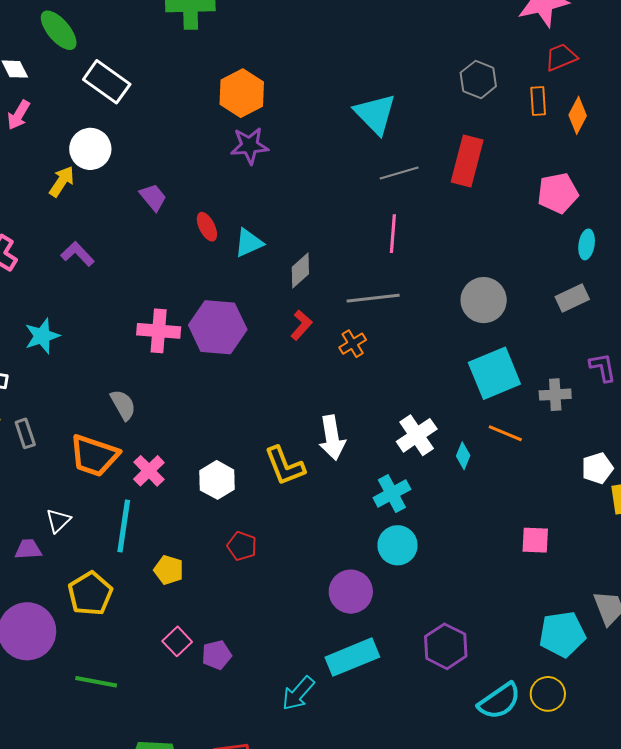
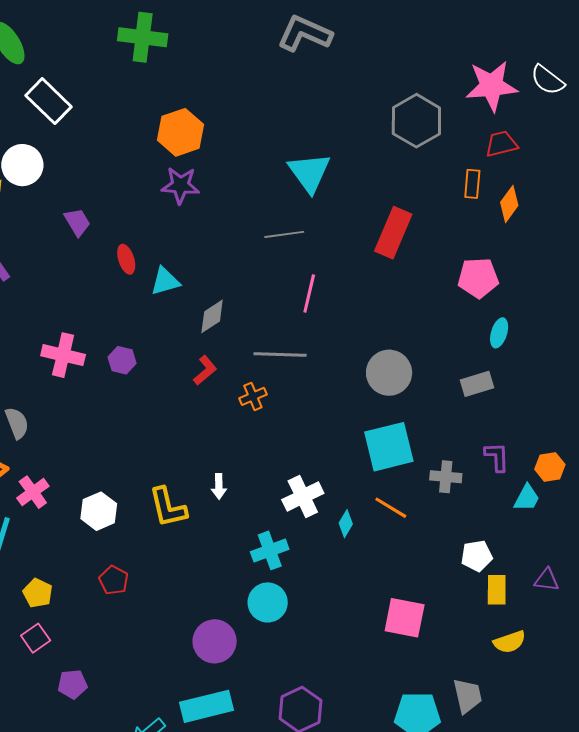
gray hexagon: (478, 79) -> (416, 121), moved, size x1.4
gray line: (399, 173) -> (284, 234), moved
purple hexagon: (218, 327) -> (122, 360), size x0.5
white arrow: (332, 438) -> (219, 486), size x0.6
pink square: (535, 540) -> (405, 618), size x1.4
pink square: (177, 641) -> (36, 638), moved

